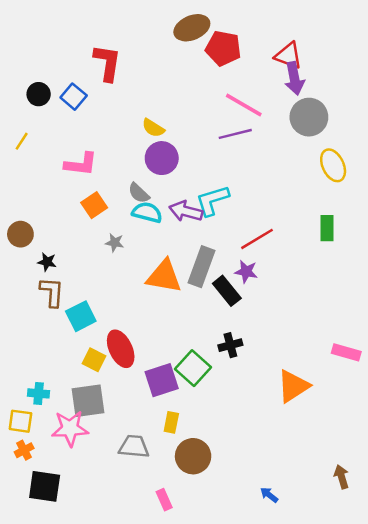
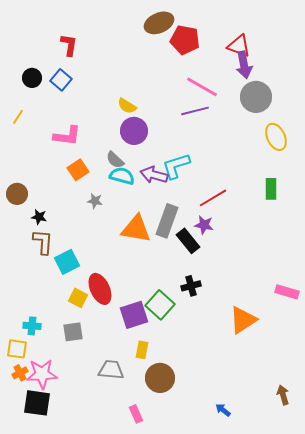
red L-shape: (107, 63) -> (69, 45), moved, size x0.7
gray square: (88, 401) -> (73, 332), size x0.7
pink star: (70, 428) -> (42, 374), moved

